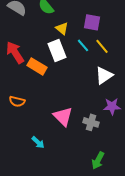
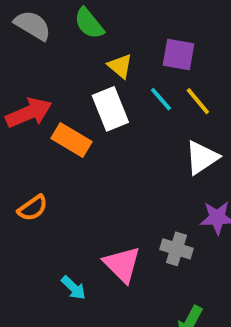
red arrow: (15, 52) -> (29, 113), turned 100
orange semicircle: (17, 101) -> (33, 208), turned -49
pink triangle: (63, 116) -> (122, 264), moved

